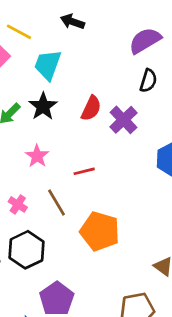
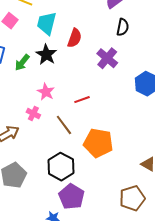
red semicircle: (91, 108) -> (75, 38), moved
pink cross: (18, 204) -> (33, 114), moved
black hexagon: (27, 250) -> (61, 167), moved

